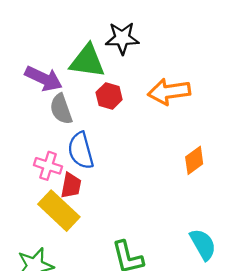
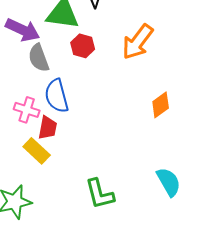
orange arrow: (169, 92) -> (138, 42), turned -45
yellow rectangle: (59, 211) -> (37, 151), size x0.7

